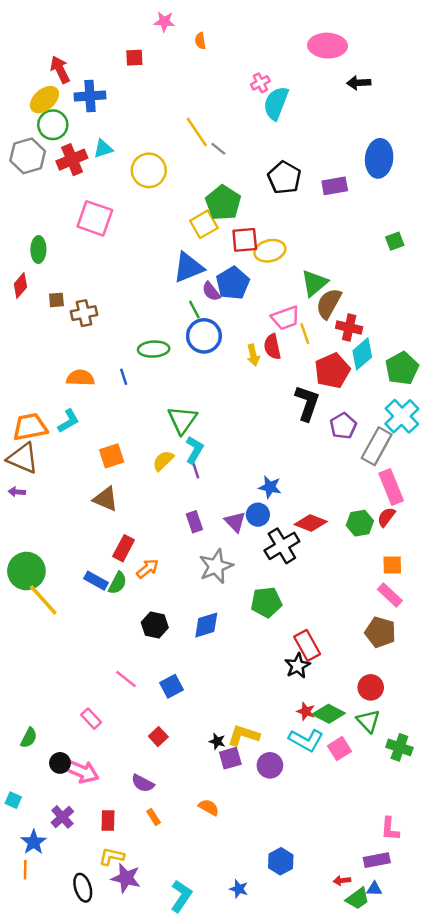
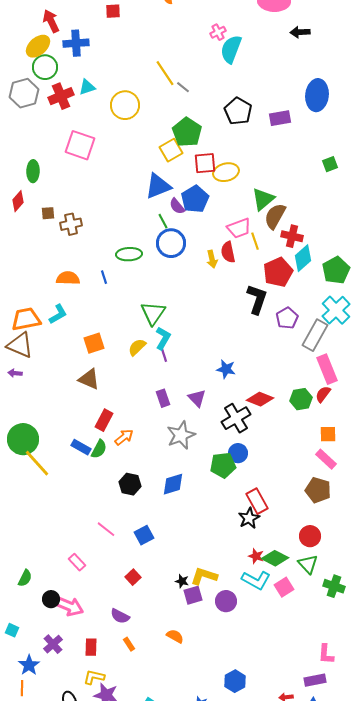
blue circle: (258, 515) -> (238, 453), moved

